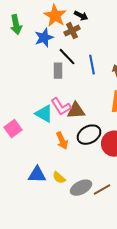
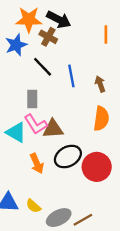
orange star: (55, 16) -> (29, 20), turned -30
black arrow: (81, 16) -> (59, 20), size x1.5
brown cross: (72, 31) -> (48, 37), turned -35
gray rectangle: (58, 71) -> (32, 99), moved

